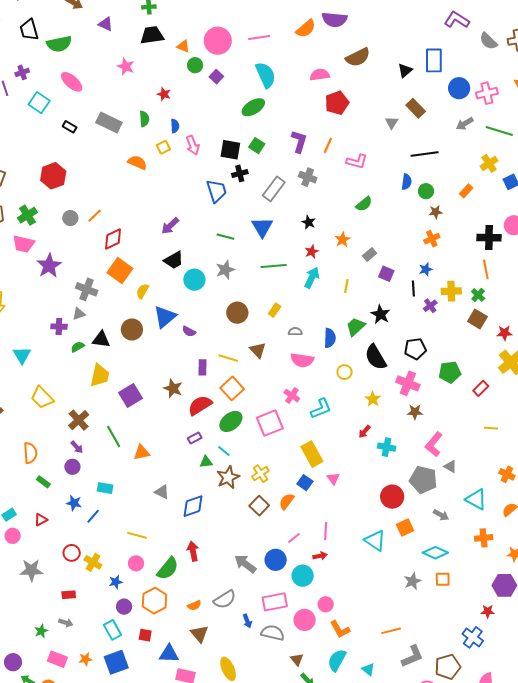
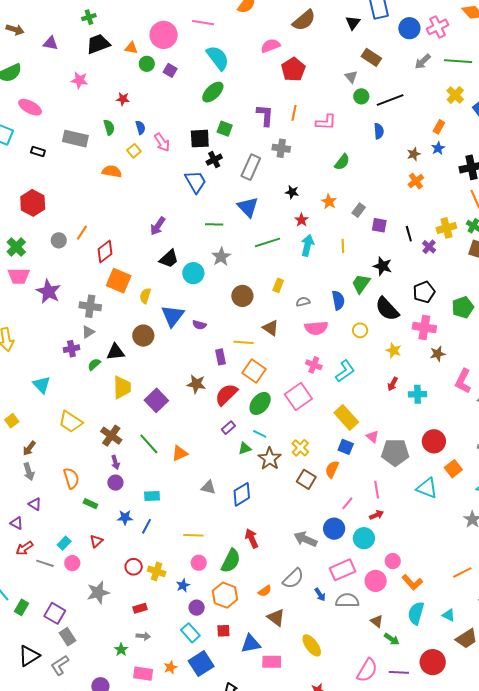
pink line: (259, 37) -> (203, 23), turned 30
green circle: (426, 191) -> (361, 96), moved
blue star: (426, 269) -> (438, 148), moved
purple arrow: (77, 447) -> (115, 462), turned 40
gray pentagon: (423, 480) -> (395, 452), moved

